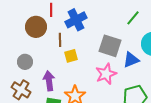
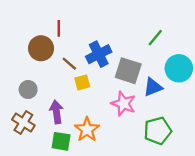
blue cross: (76, 20) -> (99, 54), moved
brown line: (60, 40) -> (69, 64), turned -48
pink star: (106, 74) -> (123, 104), turned -30

